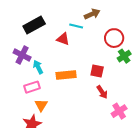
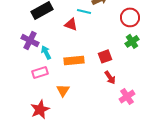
red circle: (114, 38) -> (130, 17), moved
red square: (97, 71) -> (105, 56), turned -32
orange triangle: (41, 105) -> (63, 90), moved

